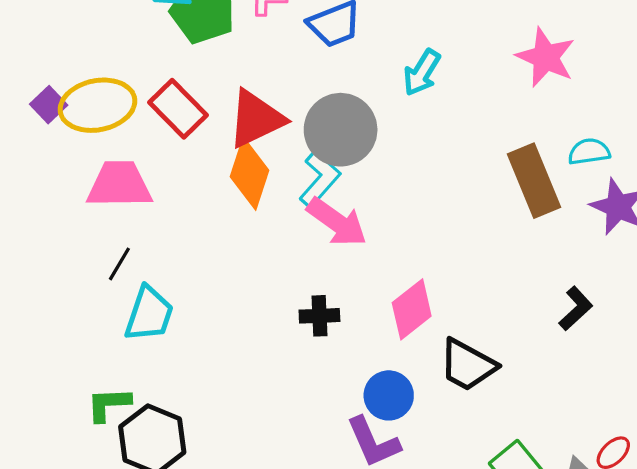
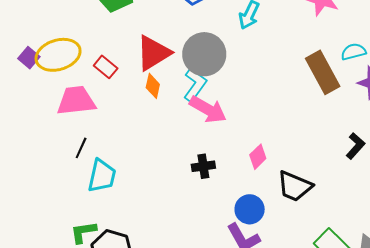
red rectangle: (178, 109) -> (106, 67), moved, size x0.7
orange diamond: (249, 174) -> (153, 86), size x0.6
pink diamond: (412, 309) -> (258, 157), size x0.7

